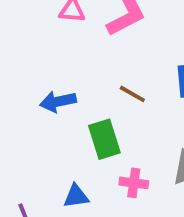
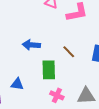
blue triangle: (76, 196) -> (17, 84), moved

